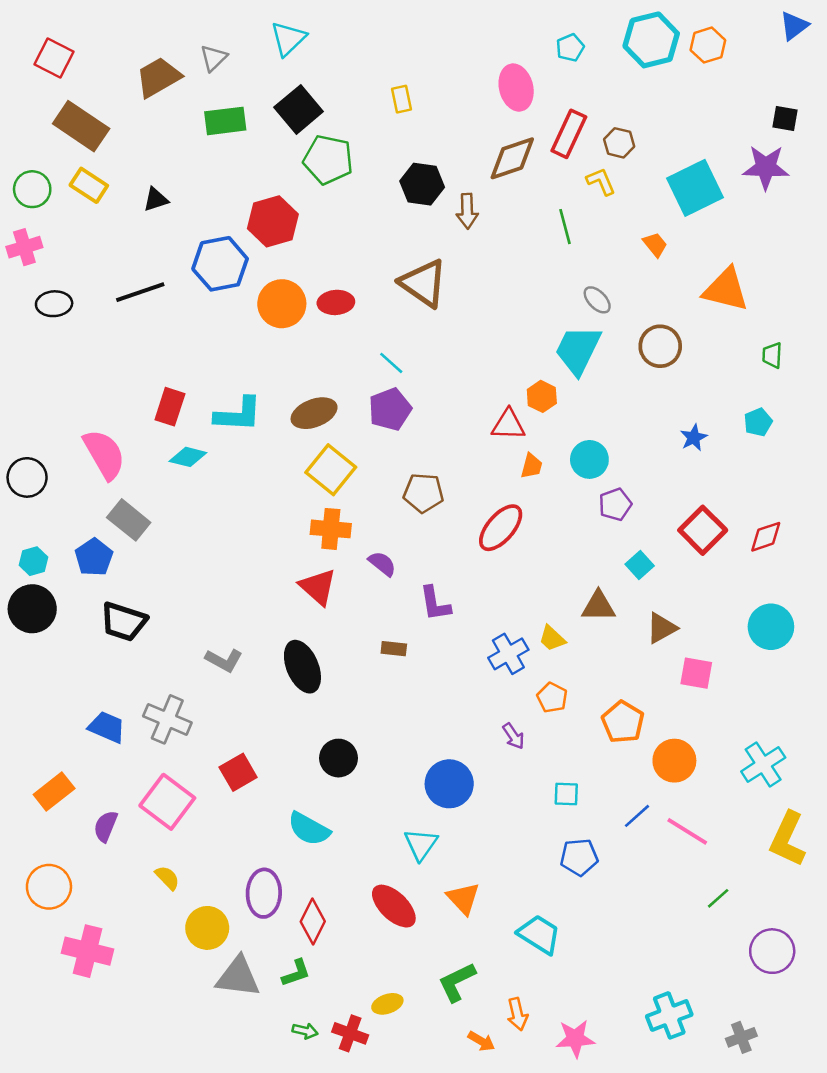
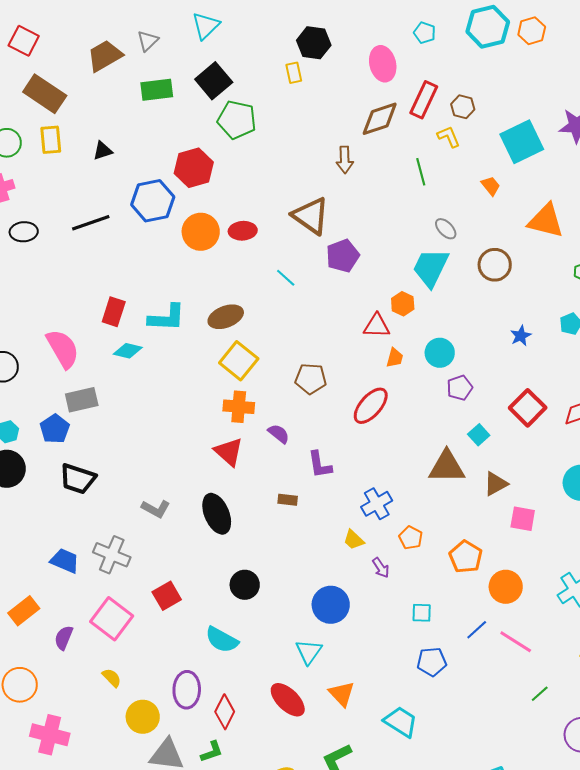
cyan pentagon: (570, 48) -> (425, 33), turned -30
black hexagon: (422, 184) -> (314, 43), moved
yellow rectangle: (89, 185) -> (51, 140), turned 52
purple pentagon: (390, 409) -> (343, 256), moved
gray rectangle: (129, 520) -> (82, 400), turned -52
brown triangle: (598, 606) -> (447, 467), size x1.4
yellow trapezoid: (552, 638) -> (354, 540), moved

